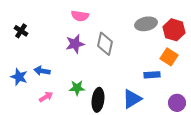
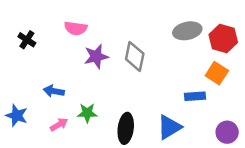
pink semicircle: (80, 16) -> (76, 28), moved
blue star: (19, 77) -> (17, 116), moved
green star: (77, 88) -> (87, 113), moved

